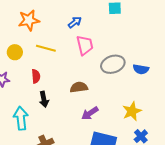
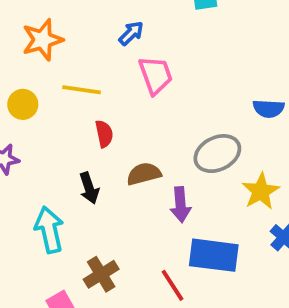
gray ellipse: (113, 64) -> (217, 154), moved
red semicircle: (36, 76) -> (104, 134), moved
brown semicircle: (79, 87) -> (144, 174), moved
purple arrow: (90, 113) -> (181, 205), turned -54

